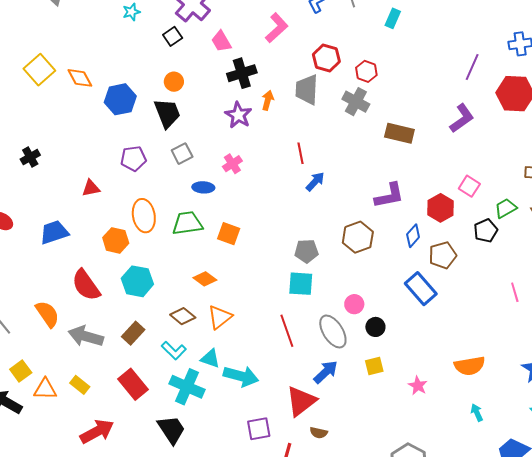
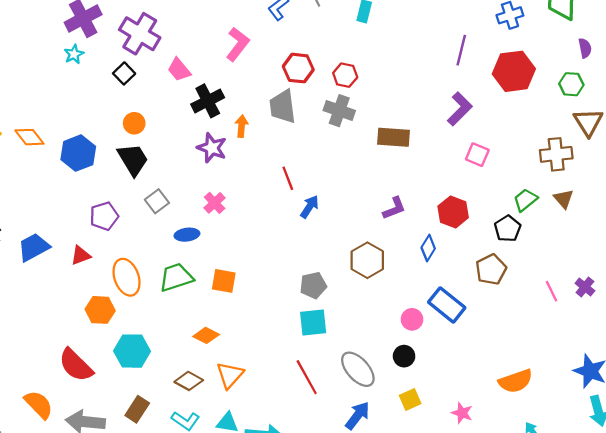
pink square: (469, 186) -> (477, 155), moved
red triangle: (91, 188) -> (81, 255), moved
purple L-shape: (389, 196) -> (394, 208), size x0.7
blue trapezoid: (54, 232) -> (34, 247), moved
brown pentagon: (443, 255) -> (491, 269), moved
pink circle: (354, 304) -> (412, 319), moved

